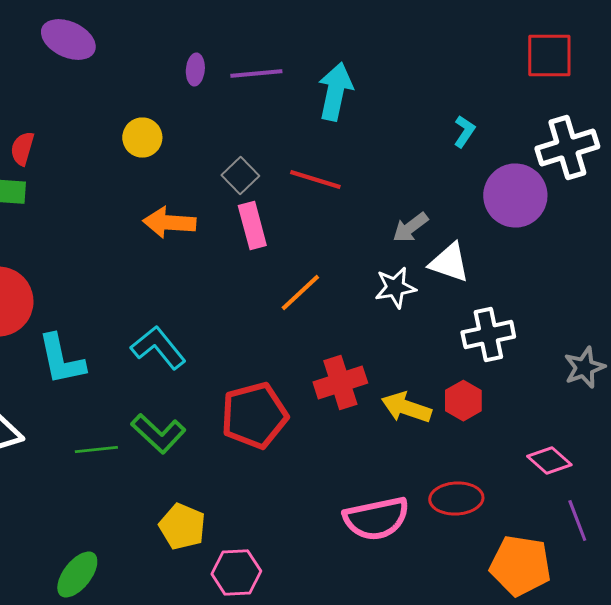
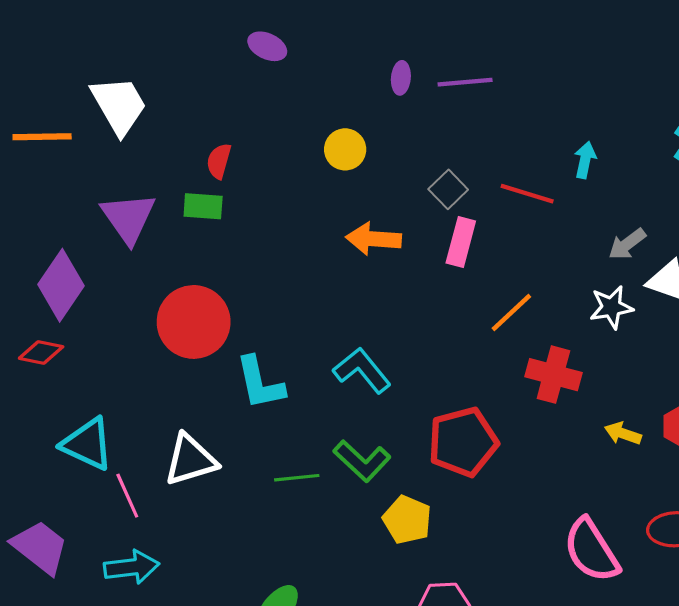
purple ellipse: (68, 40) -> (267, 46), size x0.7
cyan arrow: (335, 92) -> (585, 160), moved, size x0.6
pink rectangle: (252, 226) -> (461, 242), turned 30
red cross: (340, 382) -> (553, 375), moved, turned 33
yellow arrow: (406, 408) -> (623, 434), size x0.7
pink semicircle: (376, 518) -> (591, 550), turned 70
yellow pentagon: (182, 526) -> (407, 520), moved

